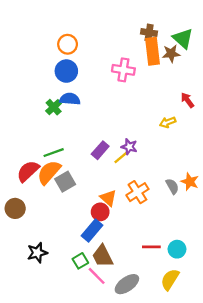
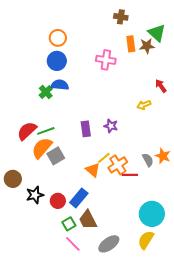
brown cross: (149, 33) -> (121, 17), moved
orange rectangle: (153, 51) -> (131, 44), size x0.7
purple rectangle: (100, 150) -> (86, 129), turned -49
yellow line: (121, 157) -> (104, 158), moved
red semicircle: (28, 171) -> (27, 131), moved
red circle: (100, 212) -> (58, 201), moved
red line: (151, 247) -> (130, 175), moved
cyan circle: (177, 249) -> (152, 214), size x1.6
black star: (37, 253) -> (35, 195), moved
pink line: (97, 276) -> (73, 244), moved

